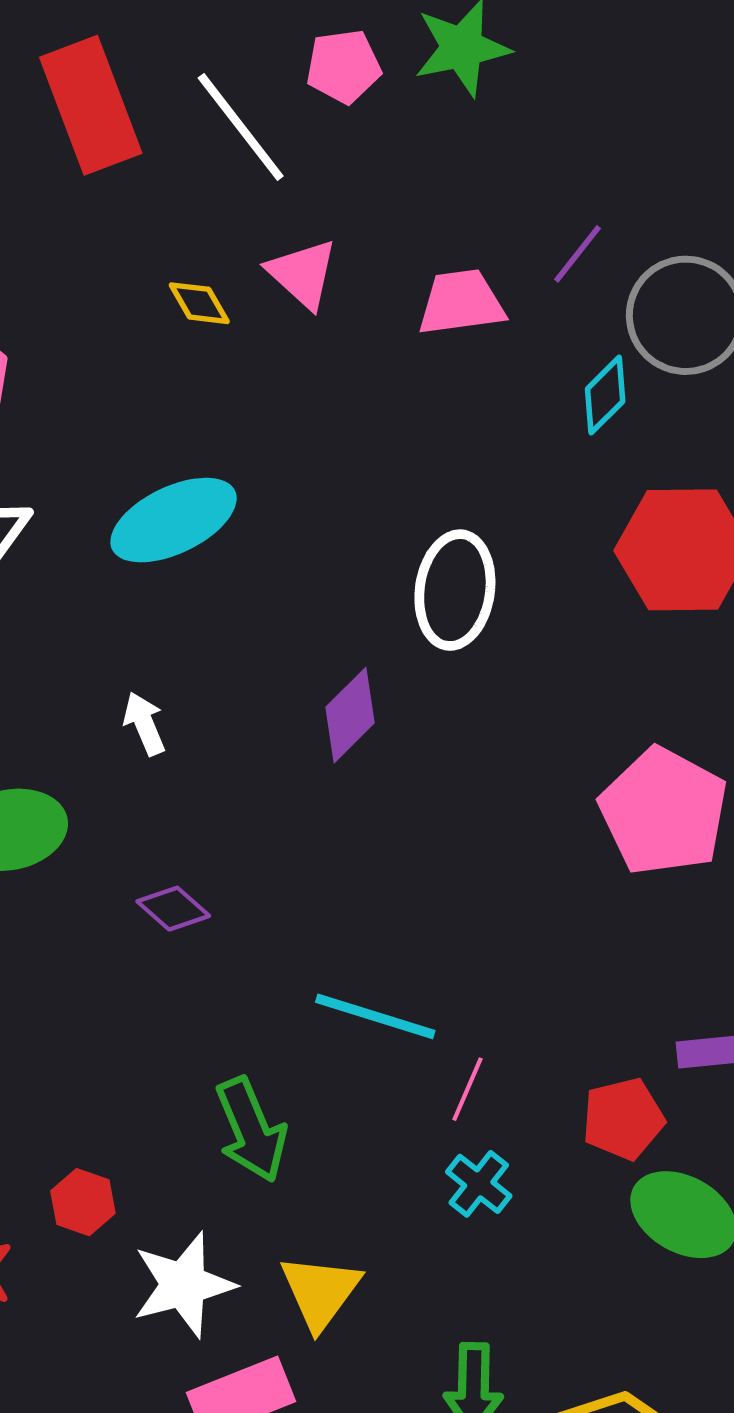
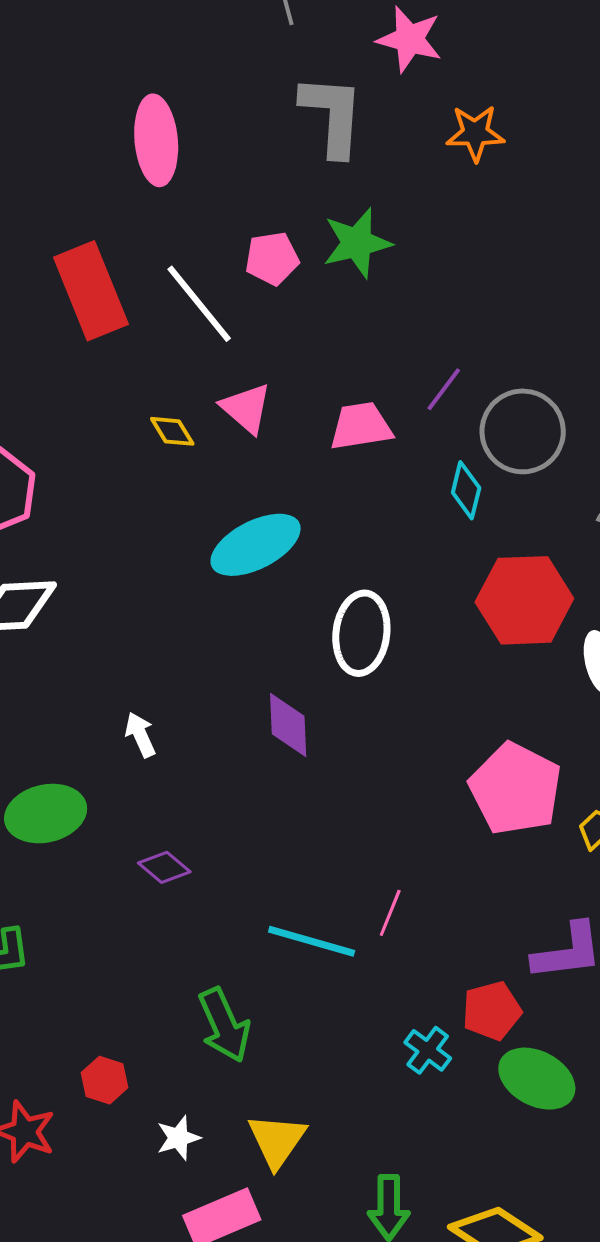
cyan diamond: (605, 395) -> (466, 490), turned -30
cyan ellipse: (174, 520) -> (256, 545), moved
purple diamond: (350, 715) -> (288, 725), turned -46
pink line: (468, 1089) -> (390, 913), moved
cyan cross: (479, 1184) -> (428, 1050), moved
white star: (183, 1285) -> (178, 1138), size x0.6

